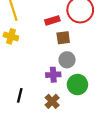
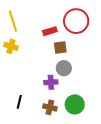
green circle: (77, 85) -> (75, 104), moved
brown cross: (52, 101) -> (50, 107), turned -32

